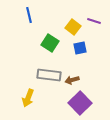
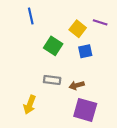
gray rectangle: (49, 75) -> (52, 80), size x0.7
purple square: (80, 103) -> (85, 110), turned -30

